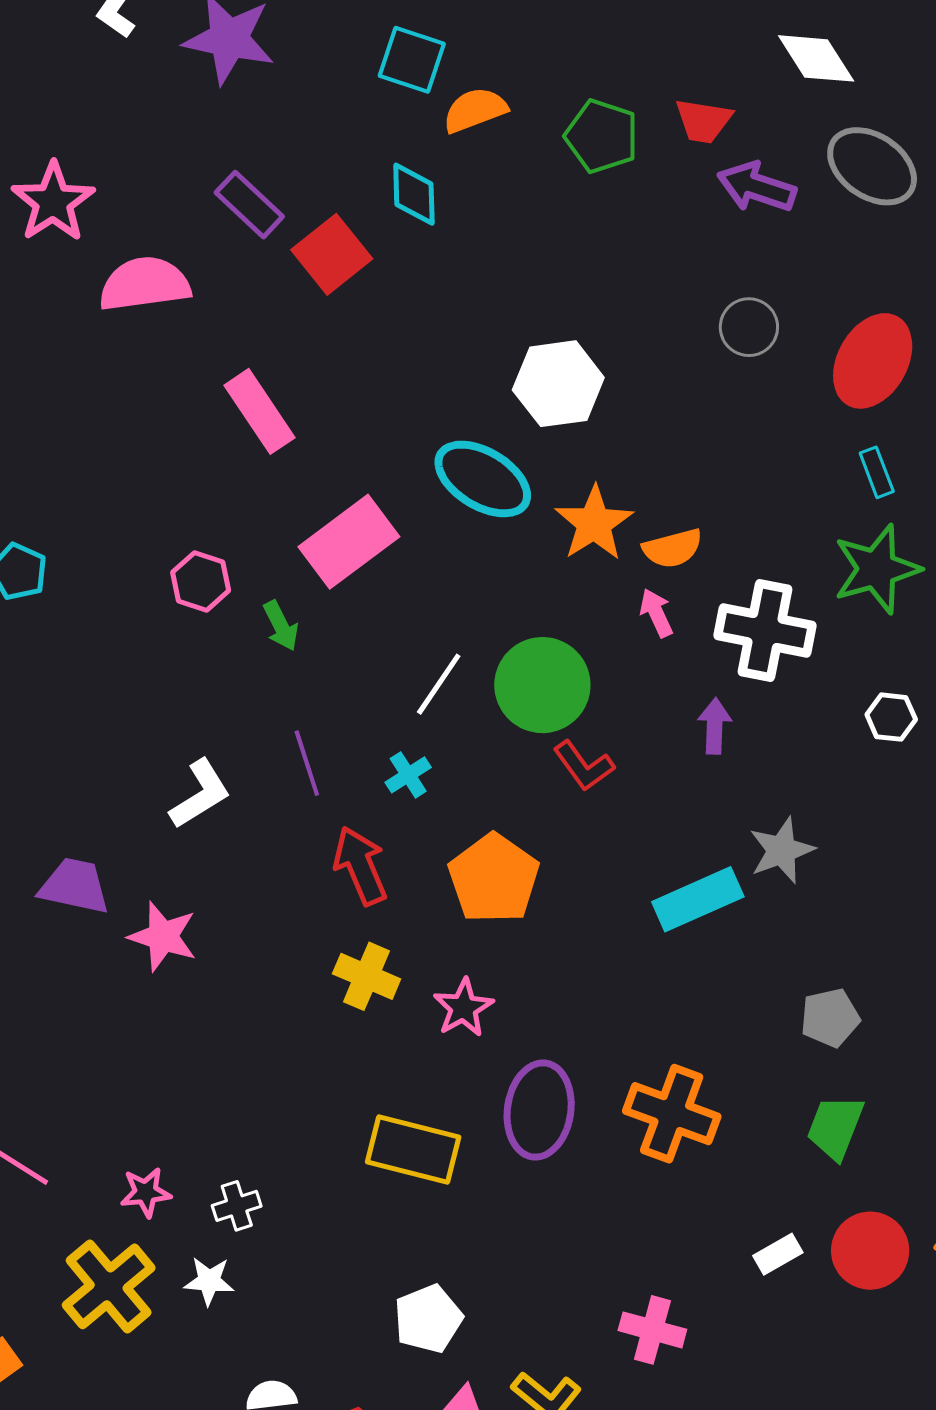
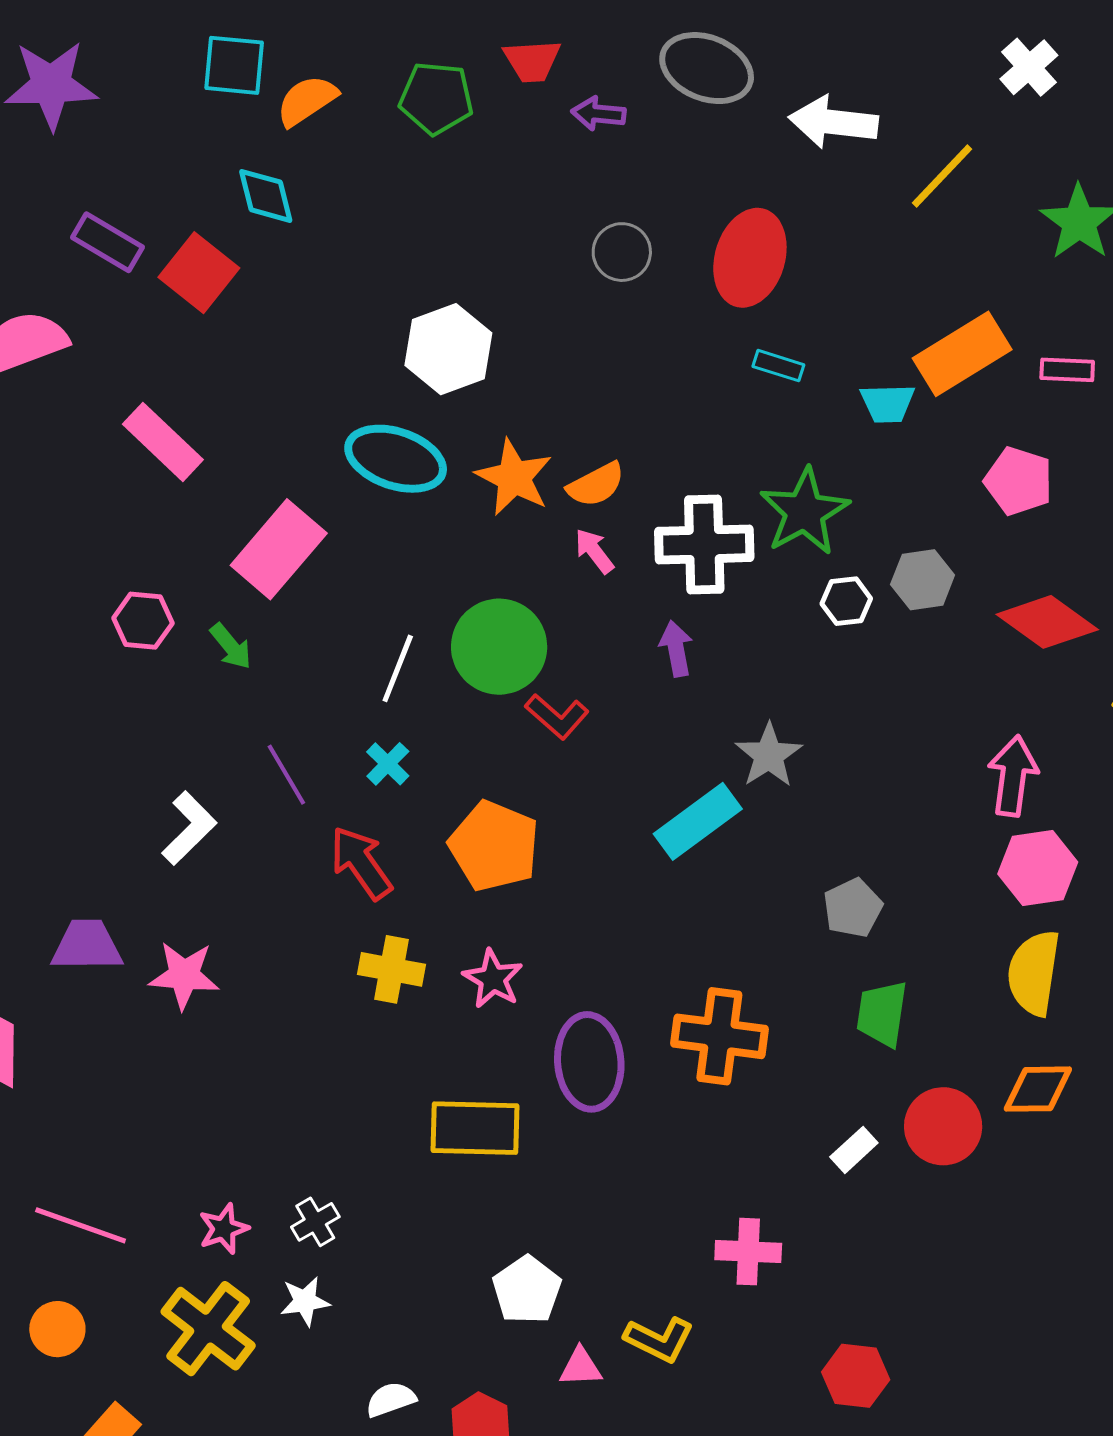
purple arrow: (757, 187) -> (598, 114), size x0.7
cyan rectangle: (877, 472) -> (778, 366), turned -39
green star: (877, 569) -> (805, 512), moved

